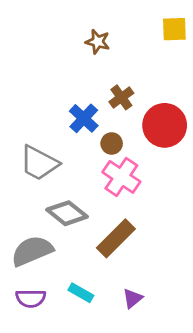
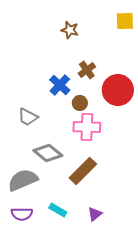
gray trapezoid: (39, 163) -> (28, 117), size x0.7
pink cross: (121, 177) -> (87, 127), turned -32

